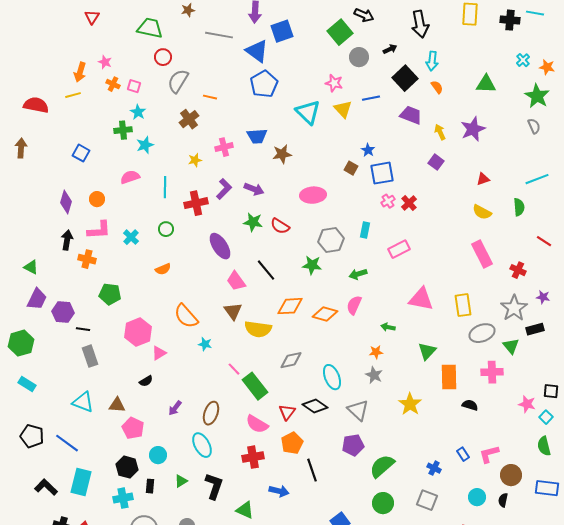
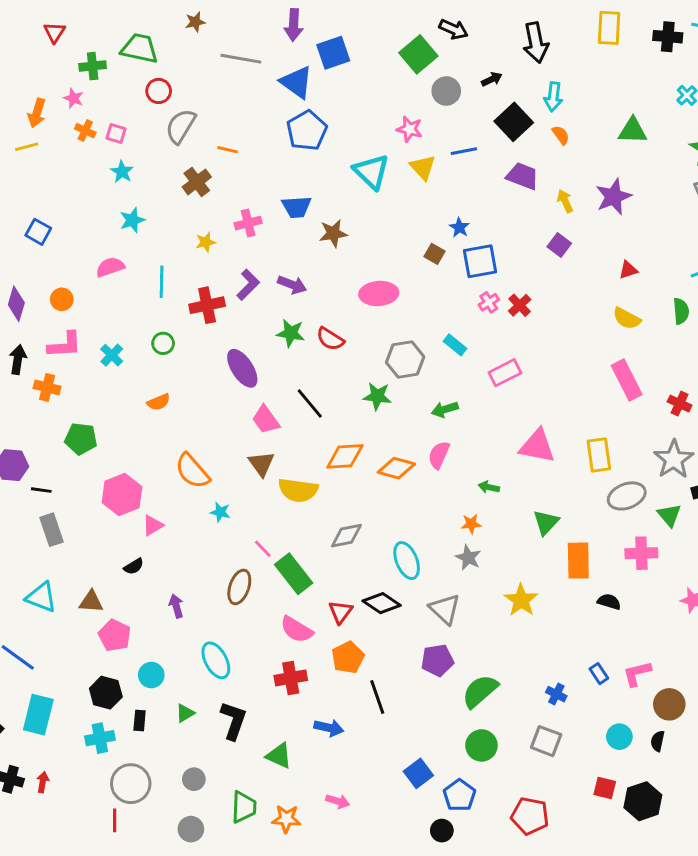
green cross: (123, 130) -> (93, 66), moved
cyan rectangle: (365, 230) -> (455, 345), turned -63
purple arrow: (175, 408) -> (176, 606), turned 126
brown ellipse: (211, 413) -> (239, 587), moved

